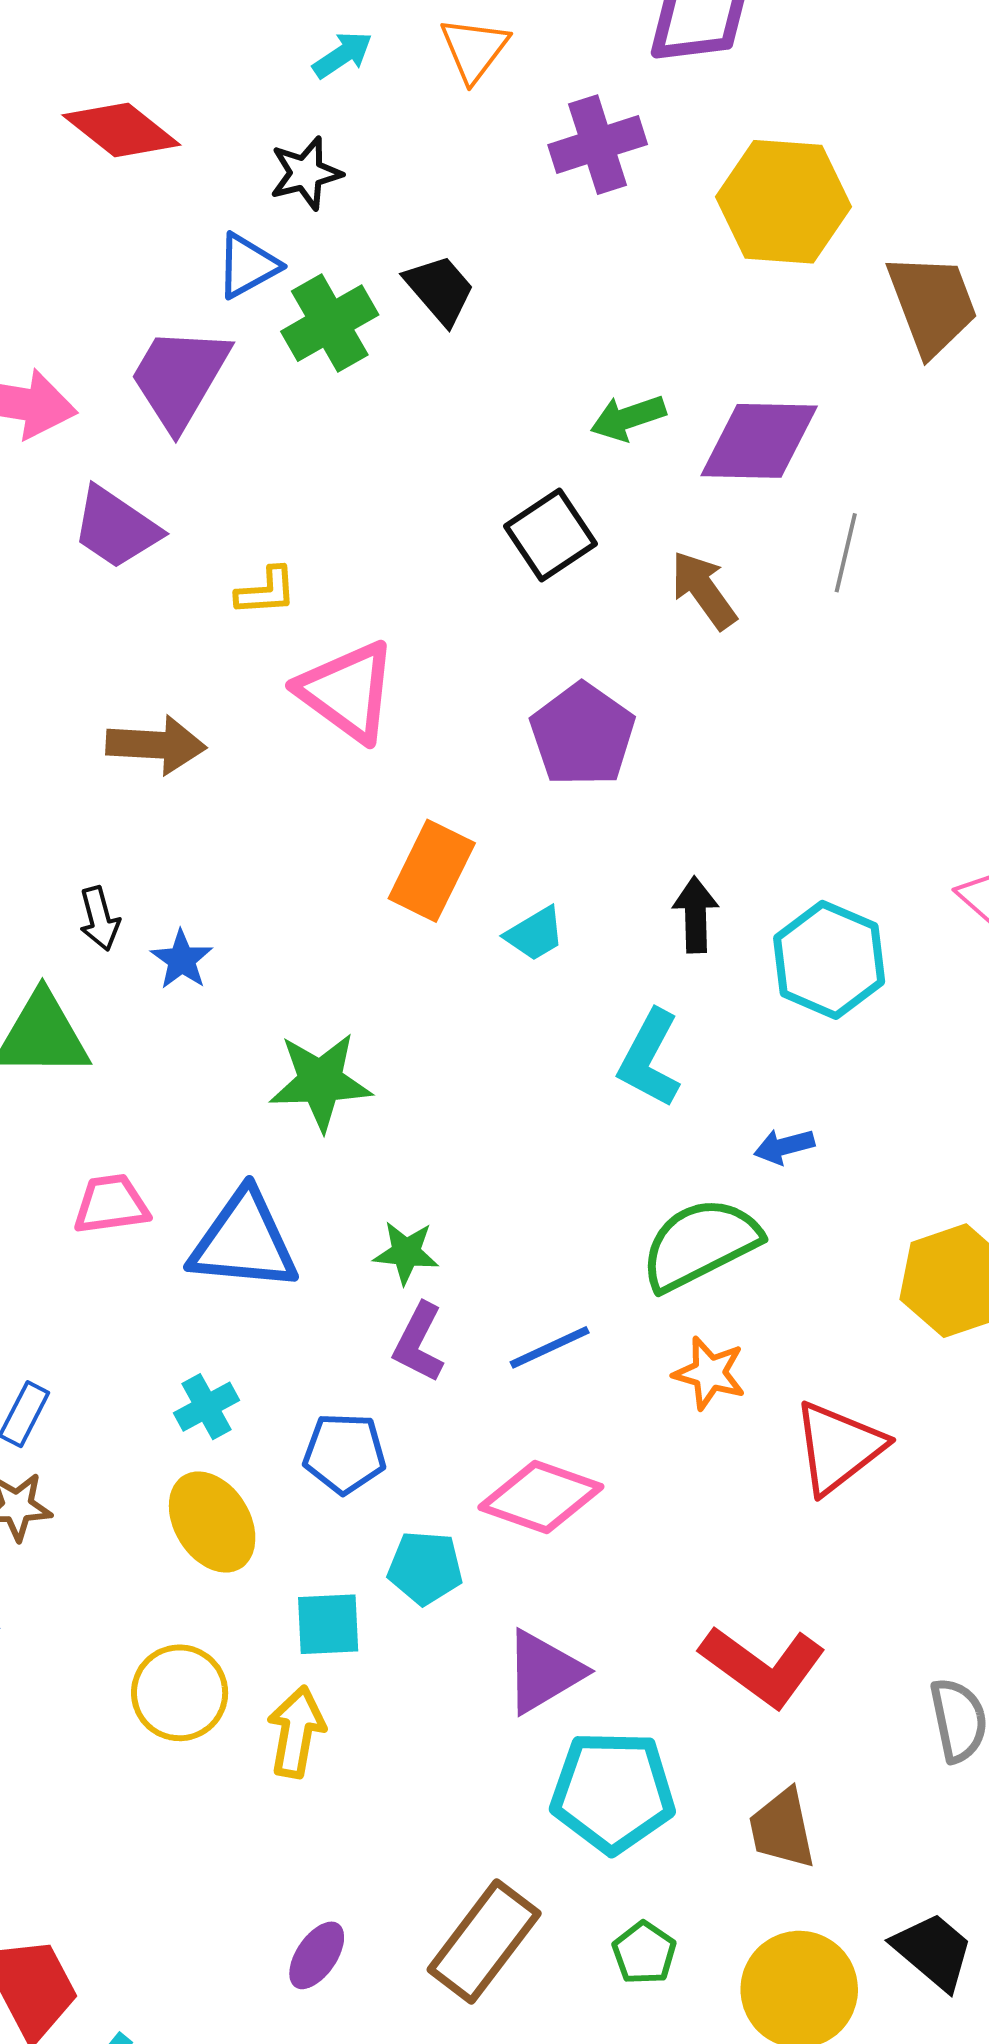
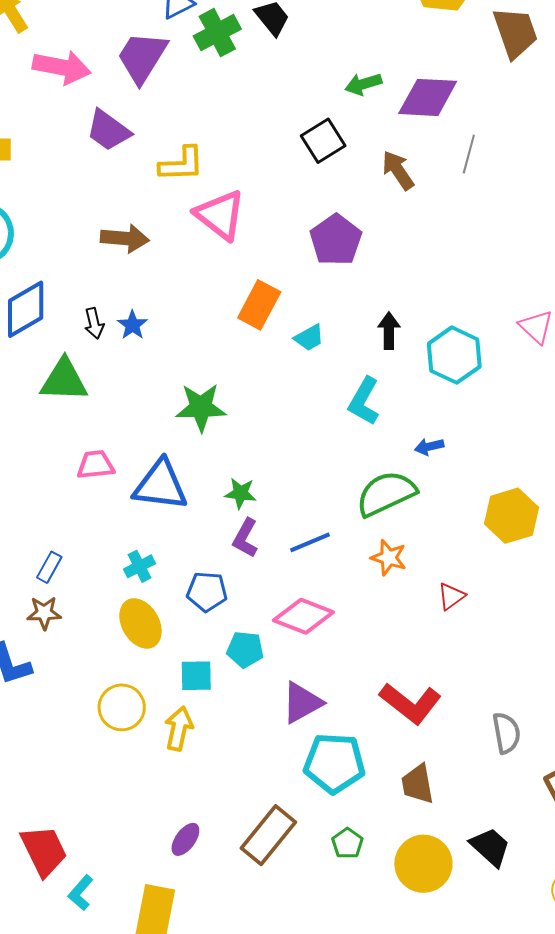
yellow L-shape: (266, 591) -> (182, 164), size x1.5
blue star: (182, 960) -> (132, 325), moved
red triangle: (838, 1447) -> (451, 596), size x0.6

